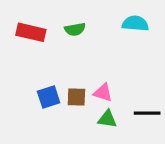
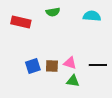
green semicircle: (75, 29) -> (53, 12), moved
black line: (147, 113) -> (98, 65), moved

